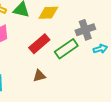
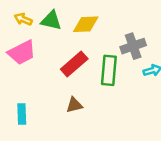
green rectangle: (66, 49) -> (109, 70), turned -50

